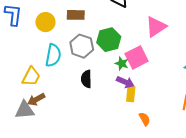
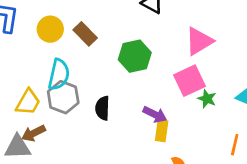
brown rectangle: (76, 15) -> (85, 34), moved, turned 42
gray hexagon: (82, 46) -> (63, 97), moved
pink square: (137, 57) -> (190, 81), moved
green star: (122, 63) -> (207, 99), moved

